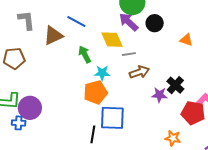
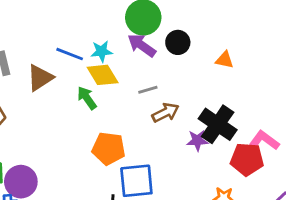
yellow diamond: (112, 40) -> (103, 75), moved
cyan star: (102, 73) -> (102, 51), moved
black cross: (175, 85) -> (218, 124), size x1.5
orange pentagon: (95, 92) -> (109, 149), turned 30

